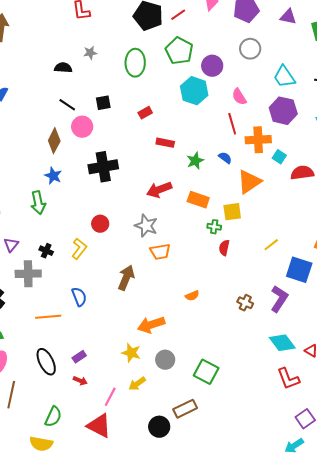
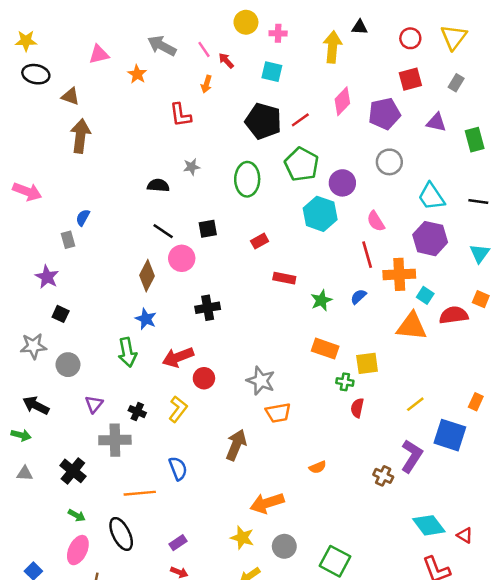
blue semicircle: (225, 158) -> (358, 297), turned -80
black cross: (103, 167) -> (208, 308), size x0.7
orange triangle: (249, 182) -> (412, 326), moved, turned 40
red arrow: (159, 190) -> (178, 357), moved
purple L-shape: (279, 299) -> (412, 456), moved
black ellipse: (46, 362) -> (121, 534), moved

